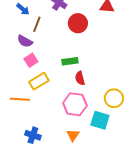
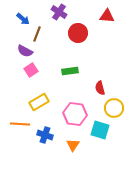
red semicircle: (80, 78) -> (100, 88), moved
yellow rectangle: (39, 81) -> (39, 102), moved
orange line: (20, 99) -> (20, 124), moved
blue cross: (33, 135) -> (45, 135), moved

